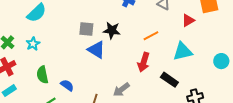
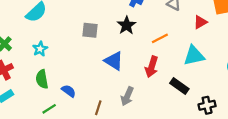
black star: (112, 30) -> (127, 25), moved, turned 30
cyan star: (33, 44) -> (40, 49), moved
blue triangle: (96, 50) -> (114, 61), moved
gray arrow: (121, 90) -> (127, 96), turned -30

